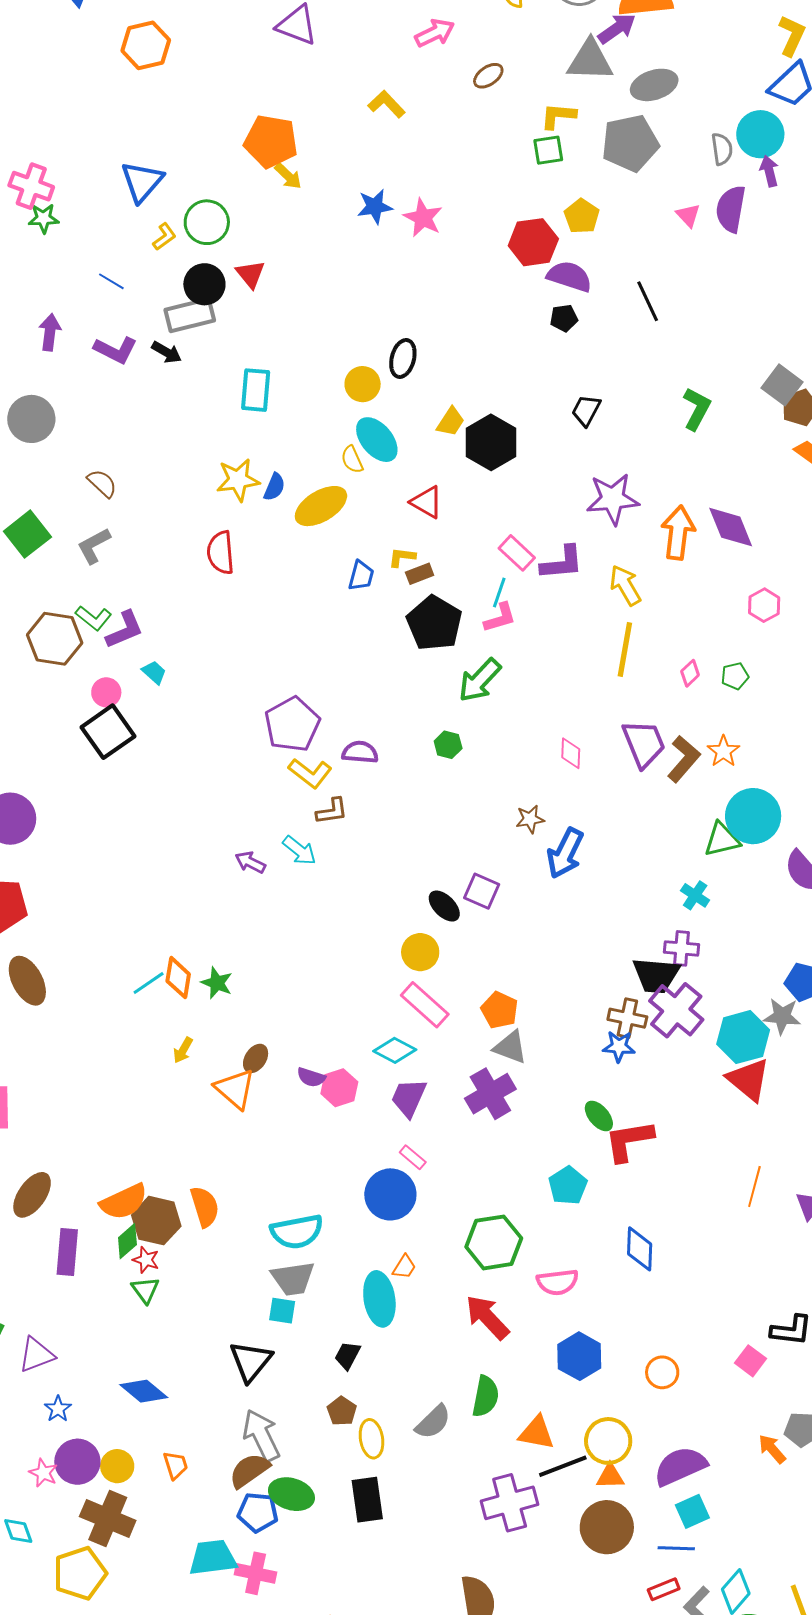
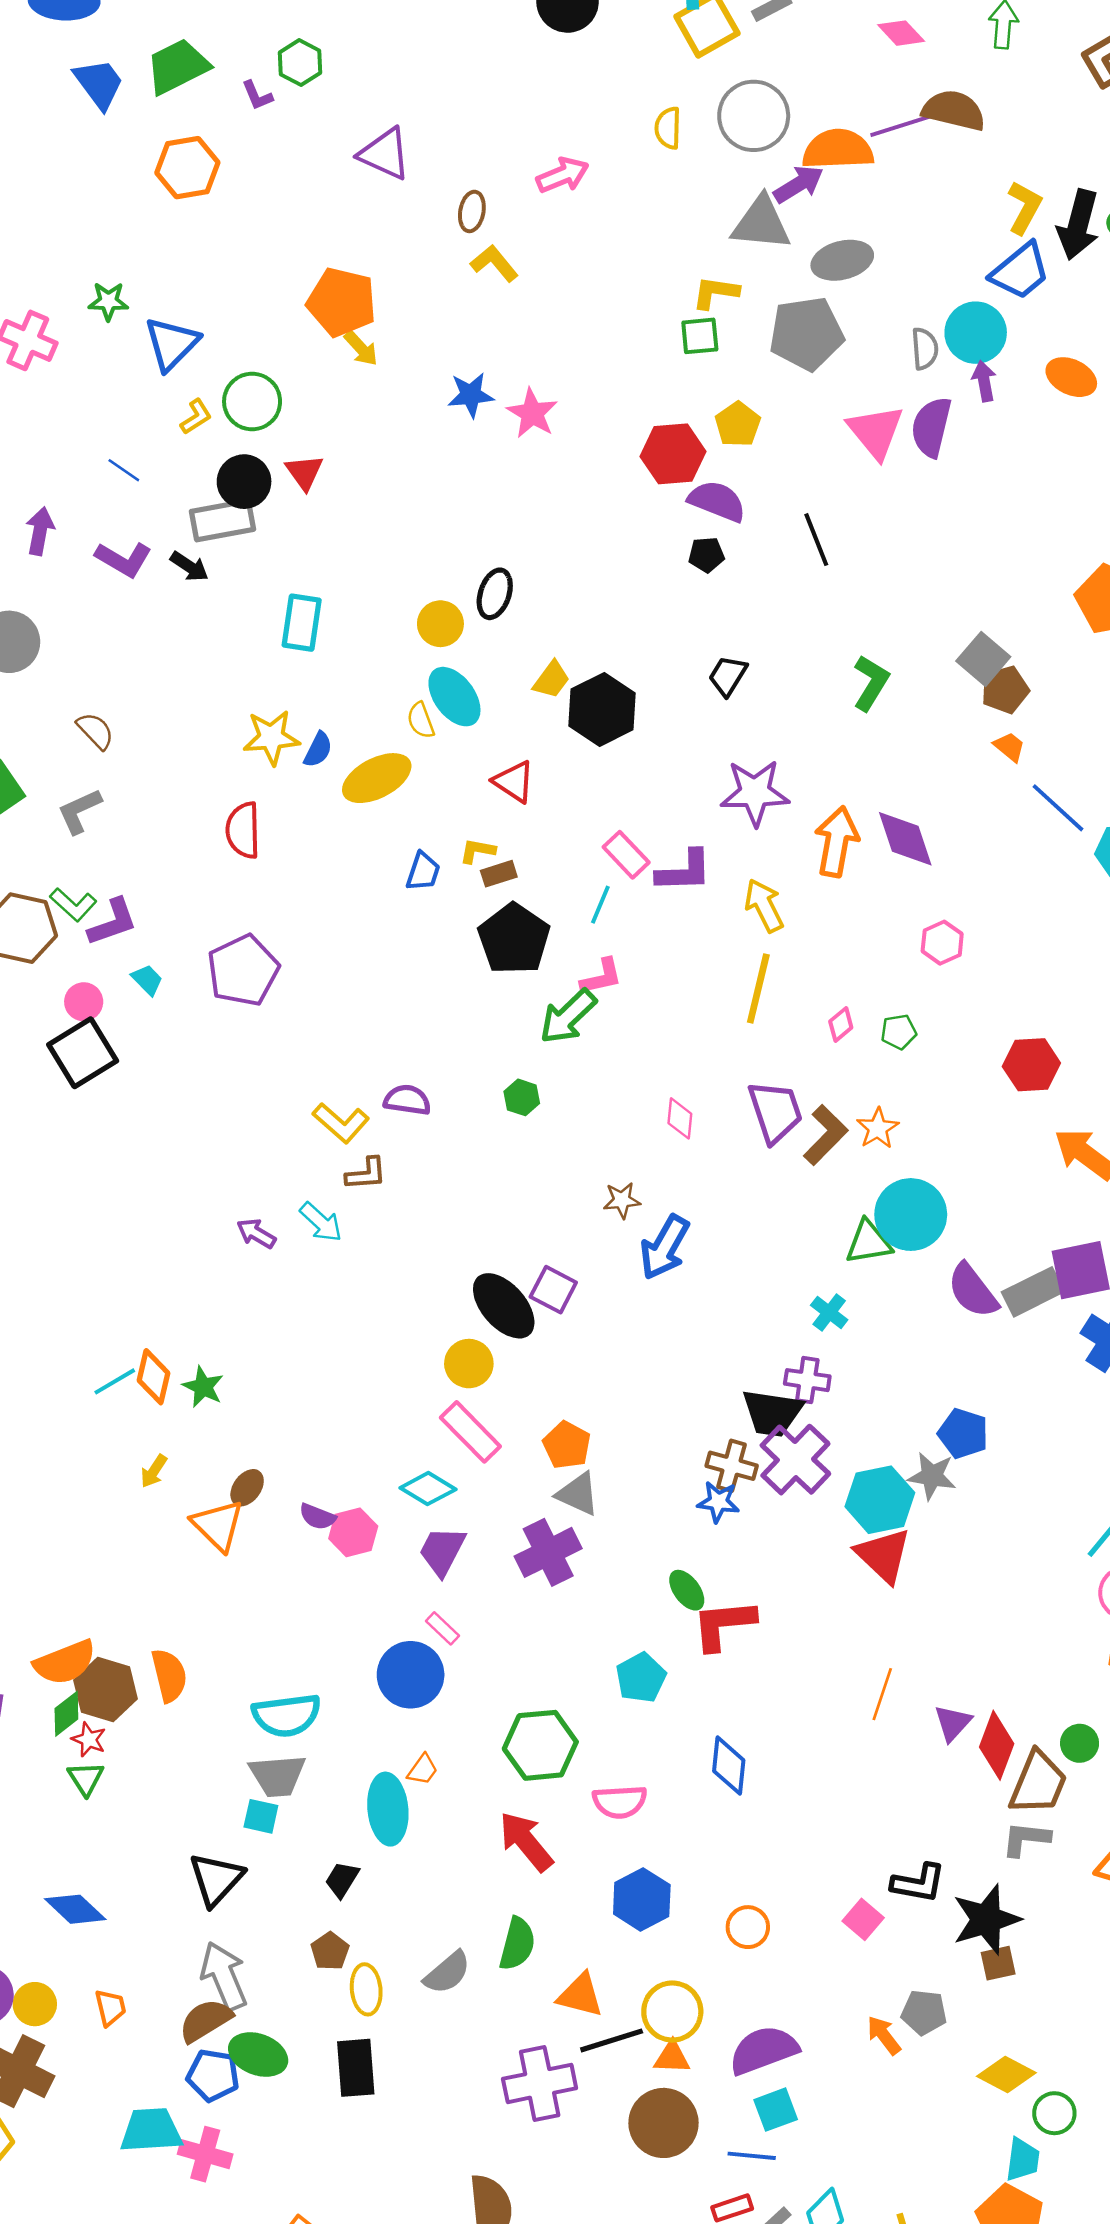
brown ellipse: (488, 76) -> (472, 211), moved, turned -48
pink triangle: (688, 215) -> (876, 432), size x1.8
green star: (44, 218) -> (108, 301), moved
pink L-shape: (500, 618) -> (601, 977), moved
purple pentagon: (292, 724) -> (243, 971), moved
black ellipse: (444, 906) -> (504, 1306), size x1.6

